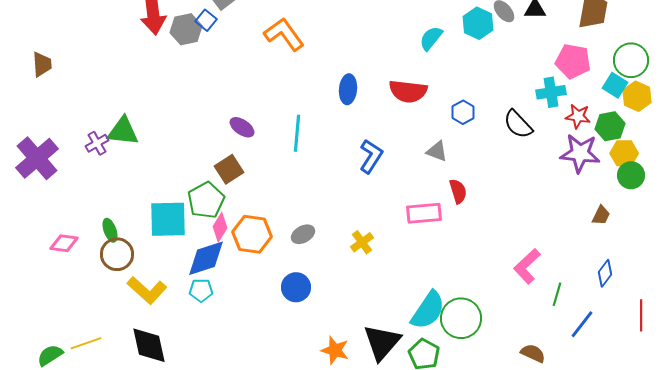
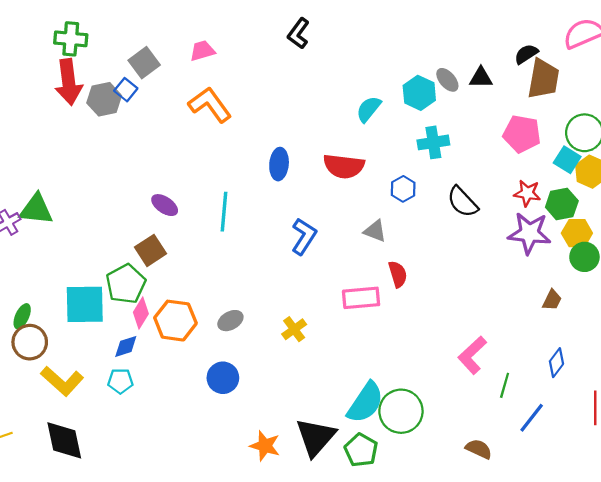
cyan cross: (551, 92) -> (433, 142), moved
green ellipse: (110, 230) -> (22, 316), turned 45
blue diamond: (206, 258) -> (126, 346), size x0.6

